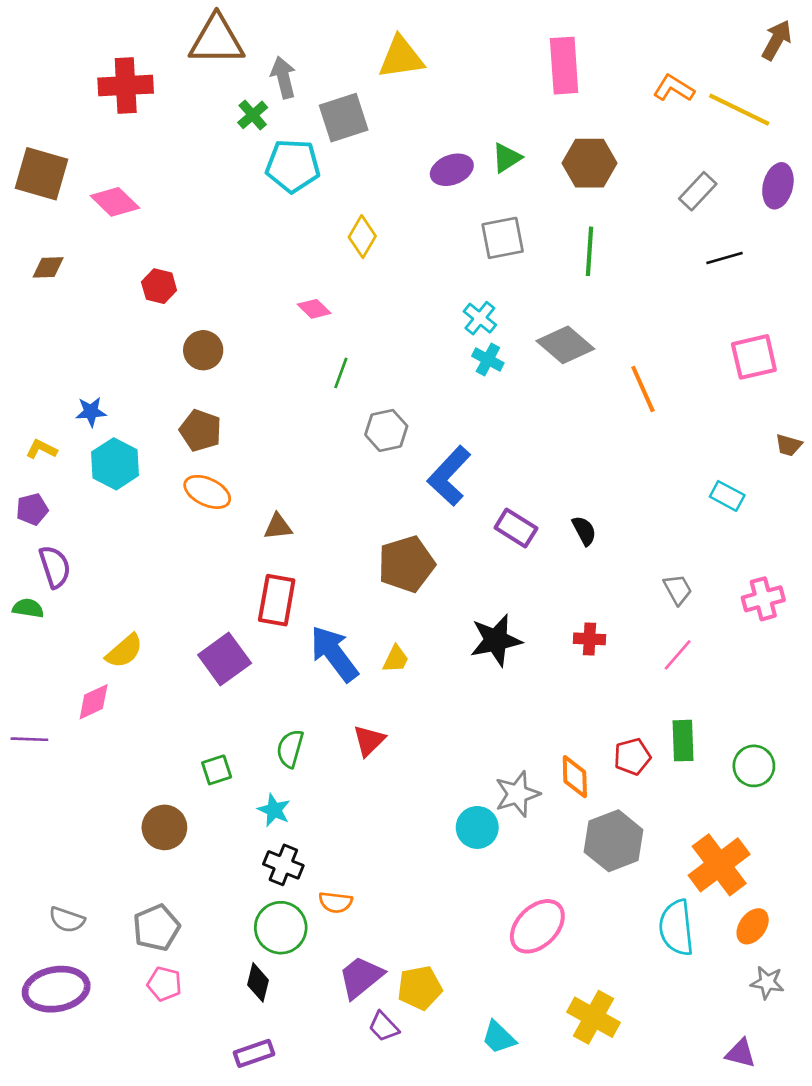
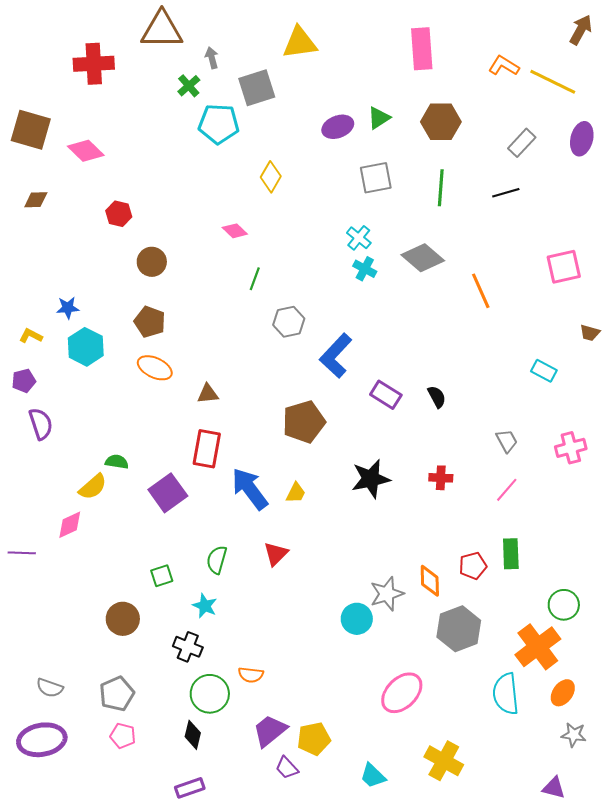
gray arrow: (283, 78) -> (212, 58), size x0.7
black line: (724, 258) -> (506, 193), moved
green semicircle: (28, 608) -> (117, 462), moved
green circle: (754, 766) -> (564, 605), moved
black cross: (283, 865) -> (188, 647), moved

